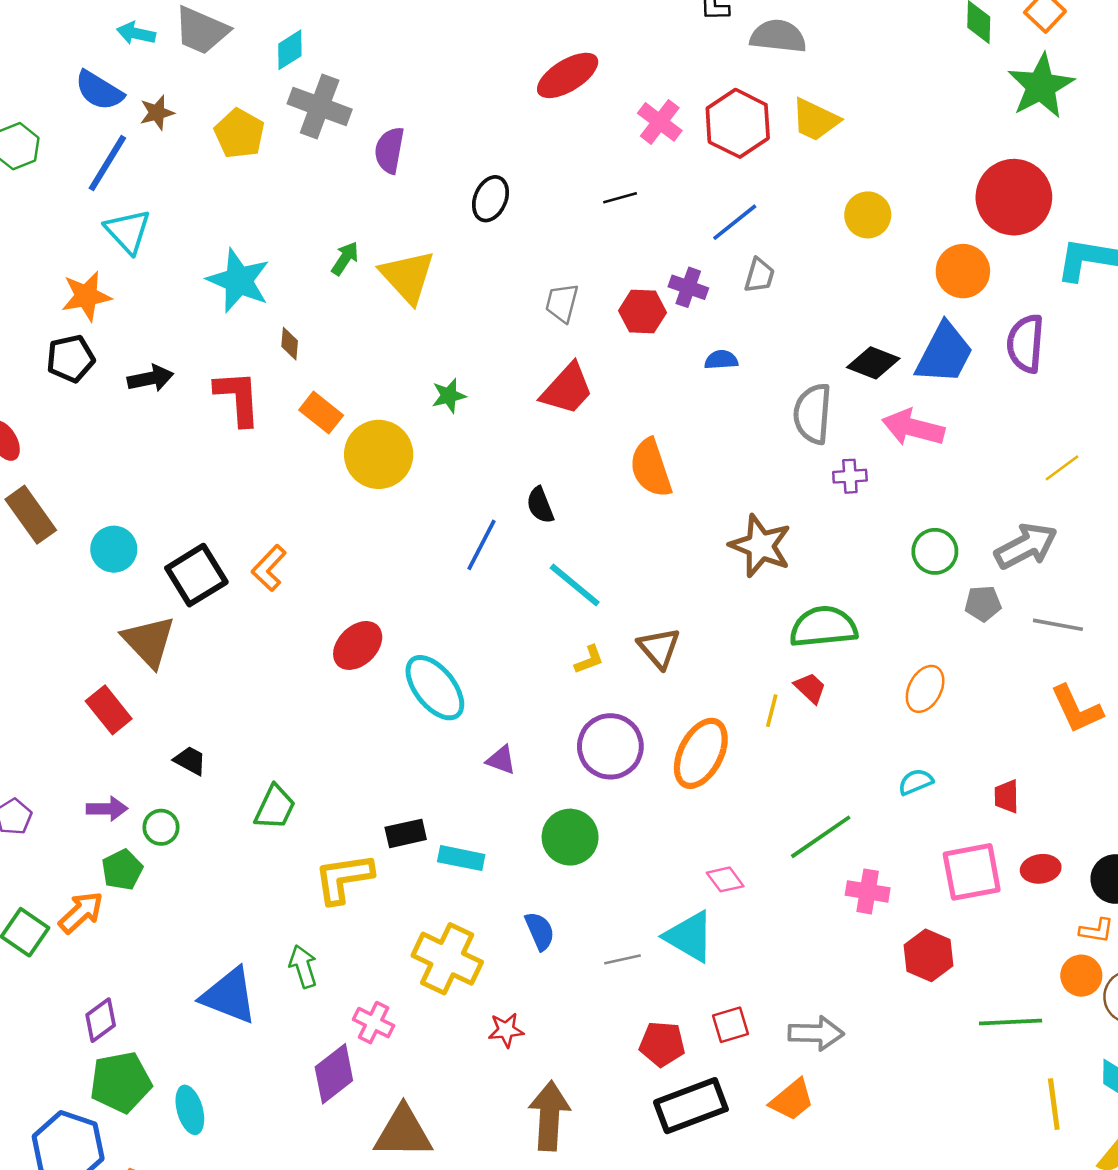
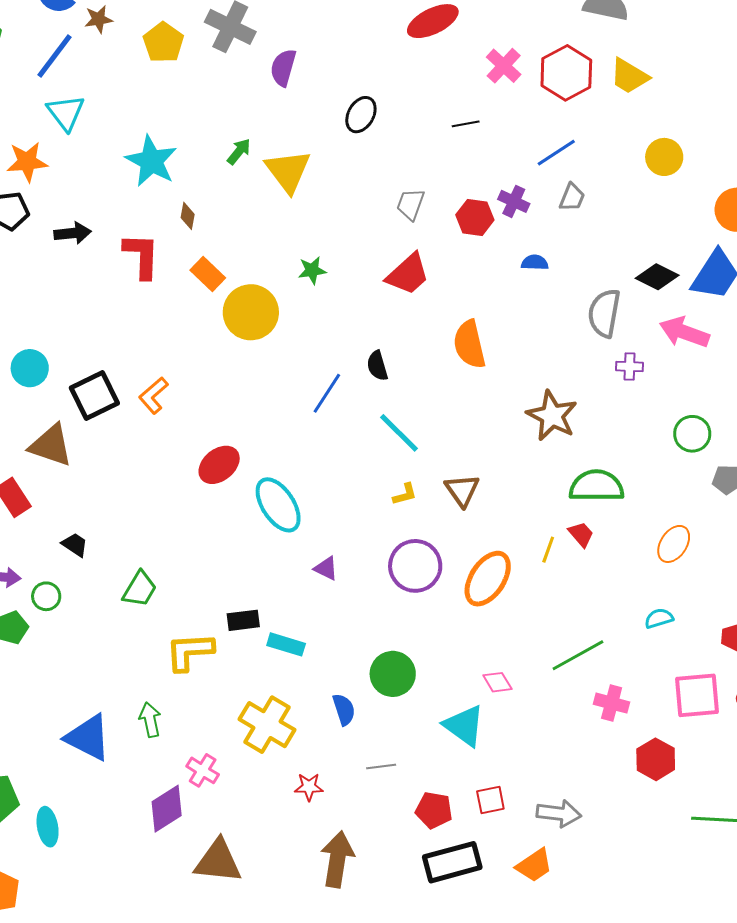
brown triangle: (149, 641) -> (51, 445), turned -33
green circle: (570, 837) -> (393, 674), moved
gray line: (623, 959) -> (381, 766), moved

